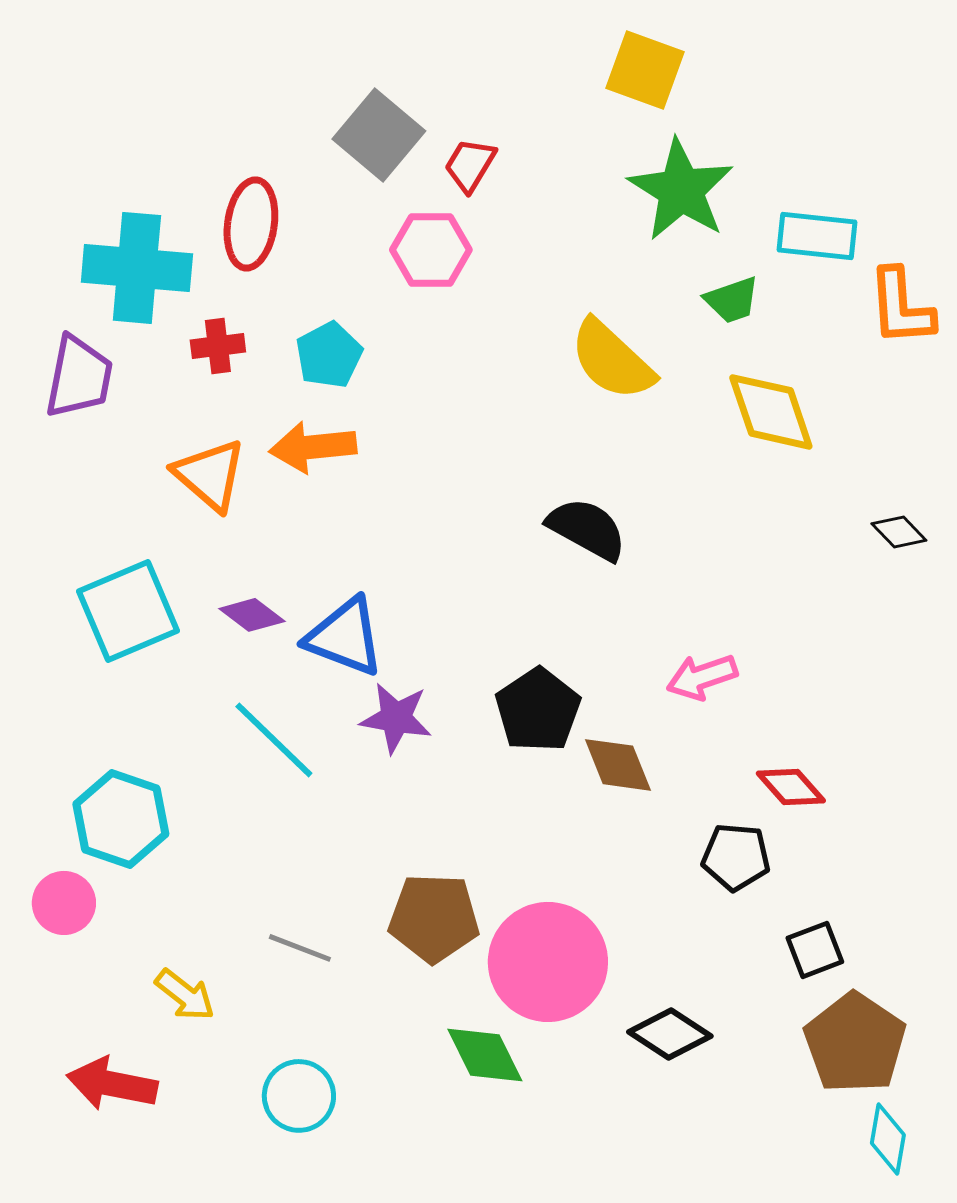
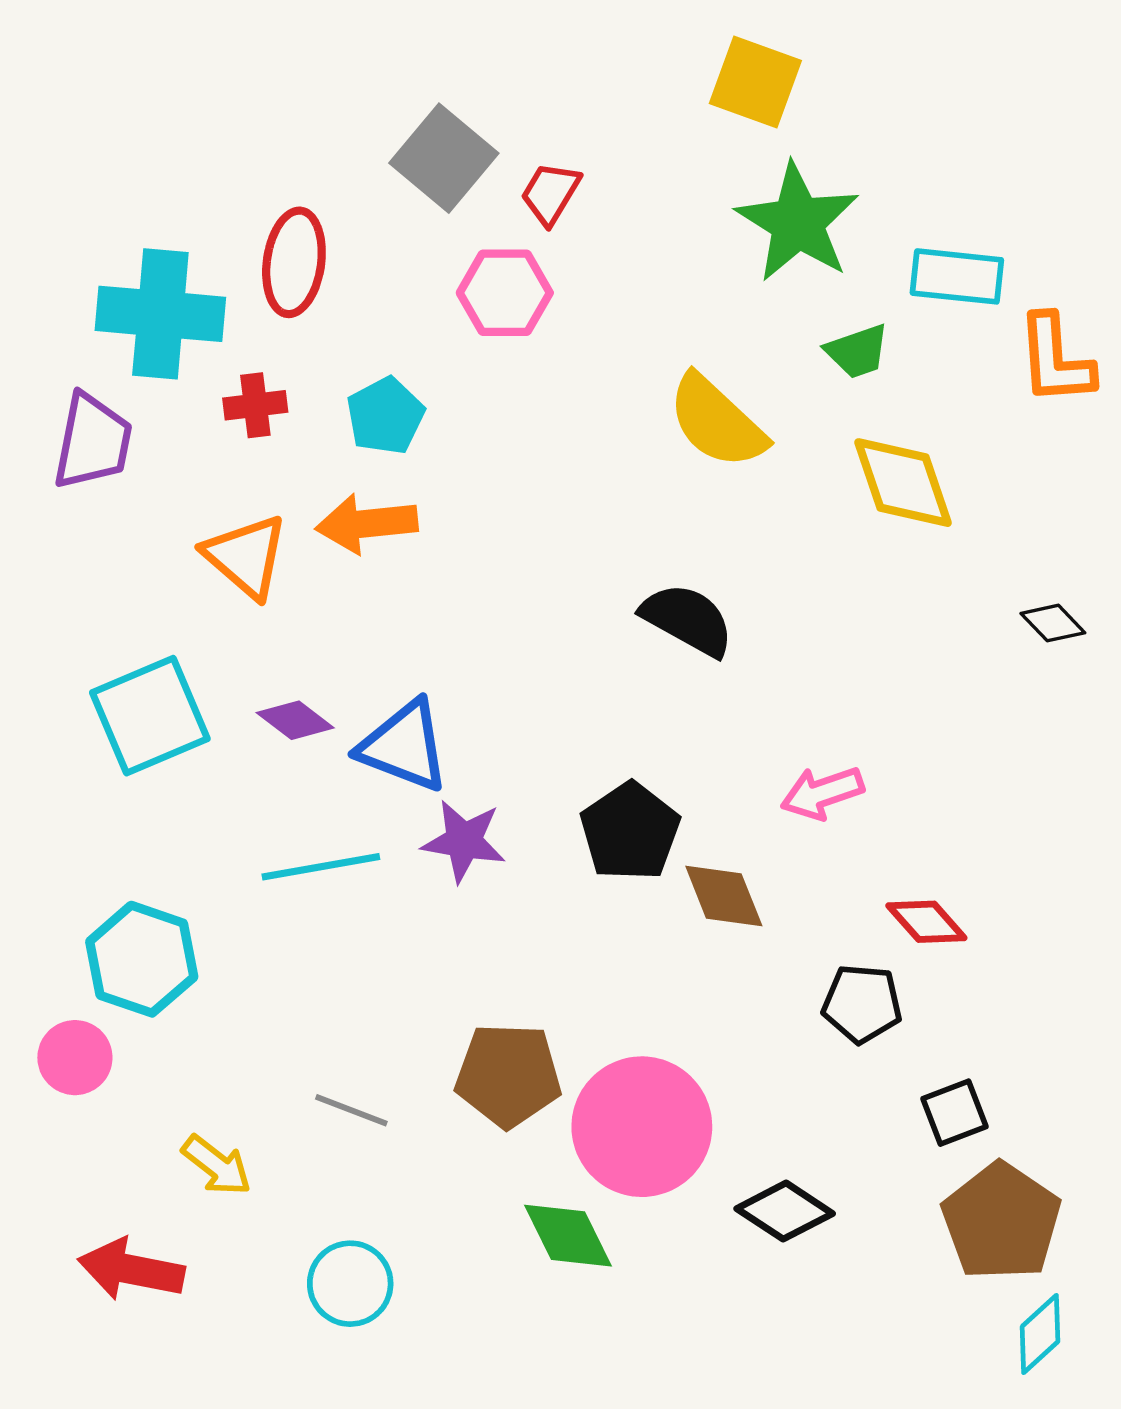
cyan line: (274, 740) -> (321, 867), turned -54
cyan diamond: (888, 1139) -> (1040, 1334), turned 38

